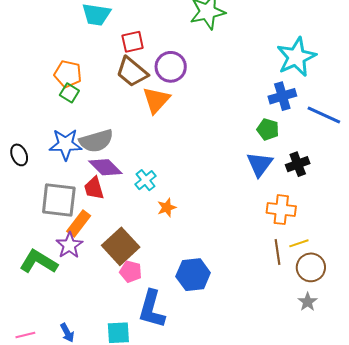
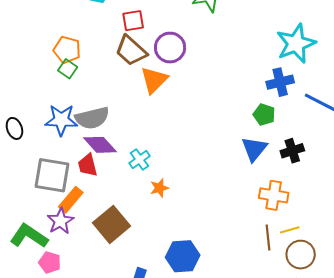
pink pentagon: (131, 272) -> (50, 262), moved

